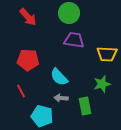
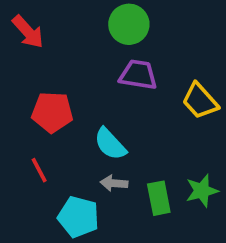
red arrow: (28, 17) -> (28, 32), moved
yellow trapezoid: (107, 54) -> (200, 101), turned 45
green star: (102, 84) -> (202, 191), moved

